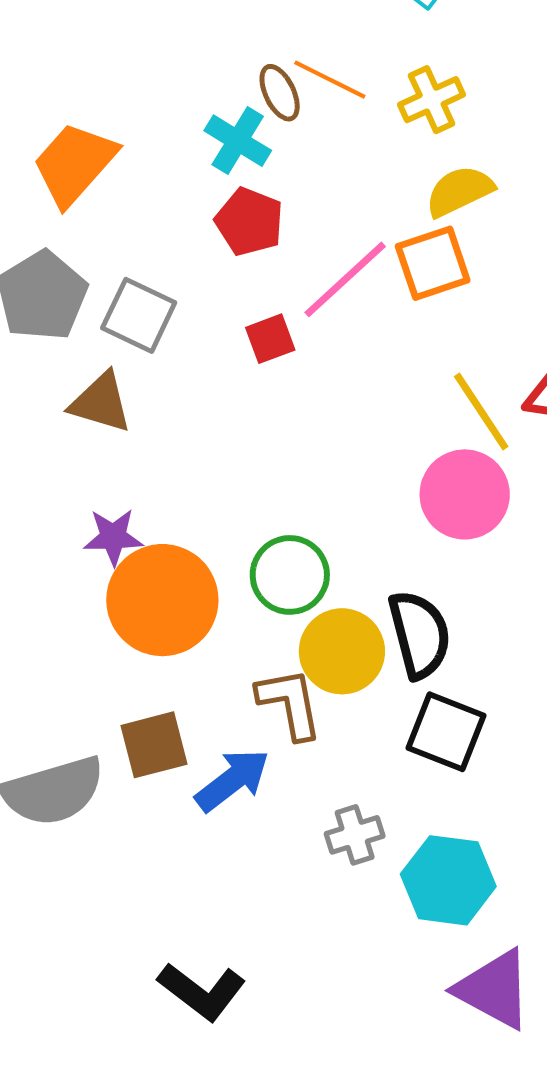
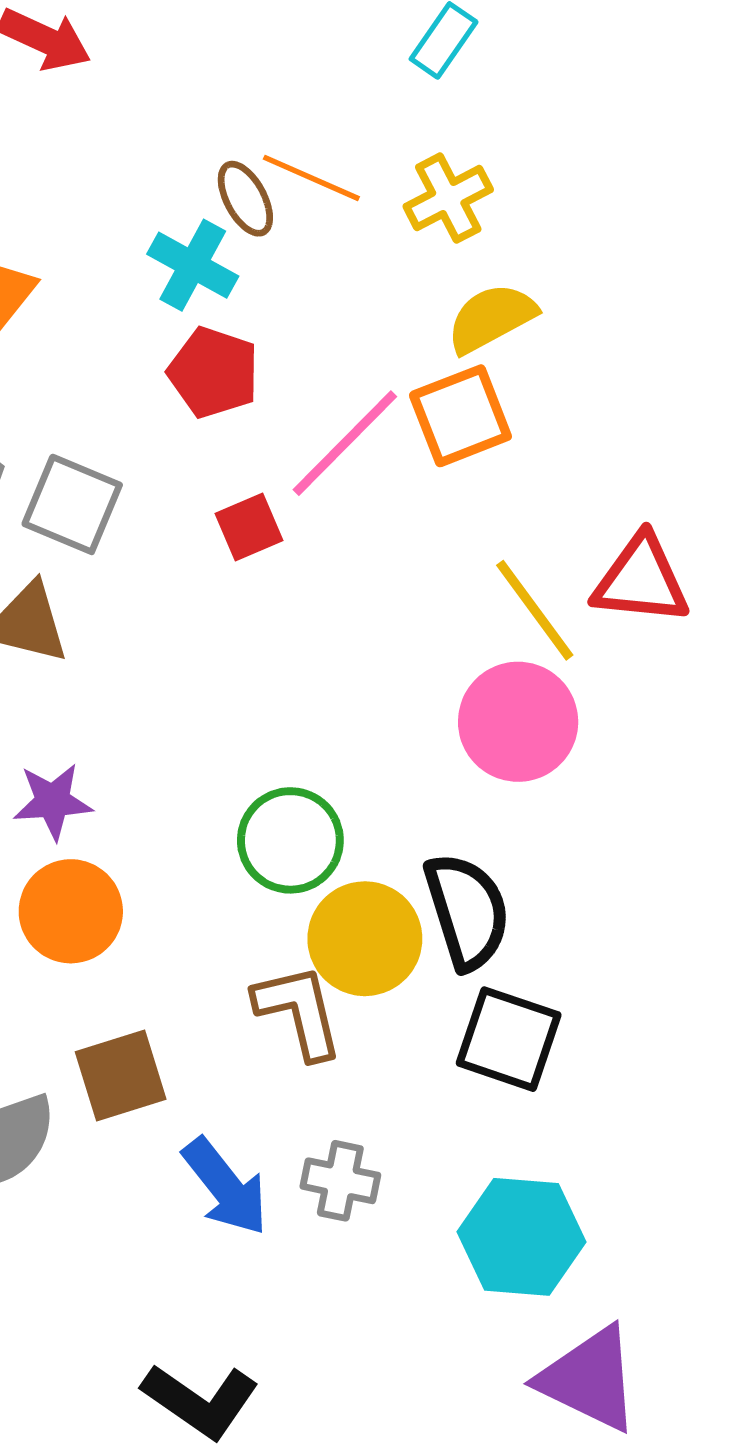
orange circle: (162, 600) -> (71, 911), moved, size x0.7
blue arrow: (233, 780) -> (225, 1187), moved, turned 92
gray cross: (355, 835) -> (340, 1181), moved, turned 32

